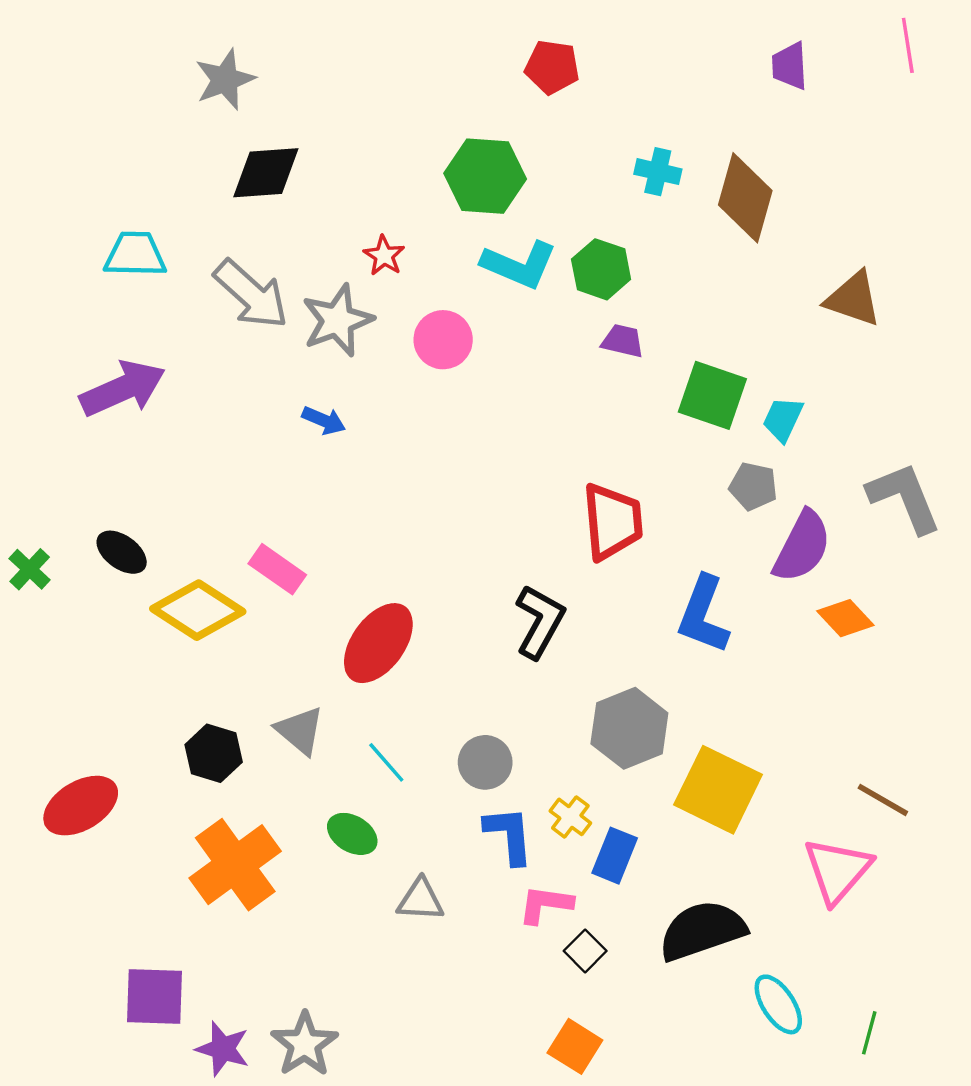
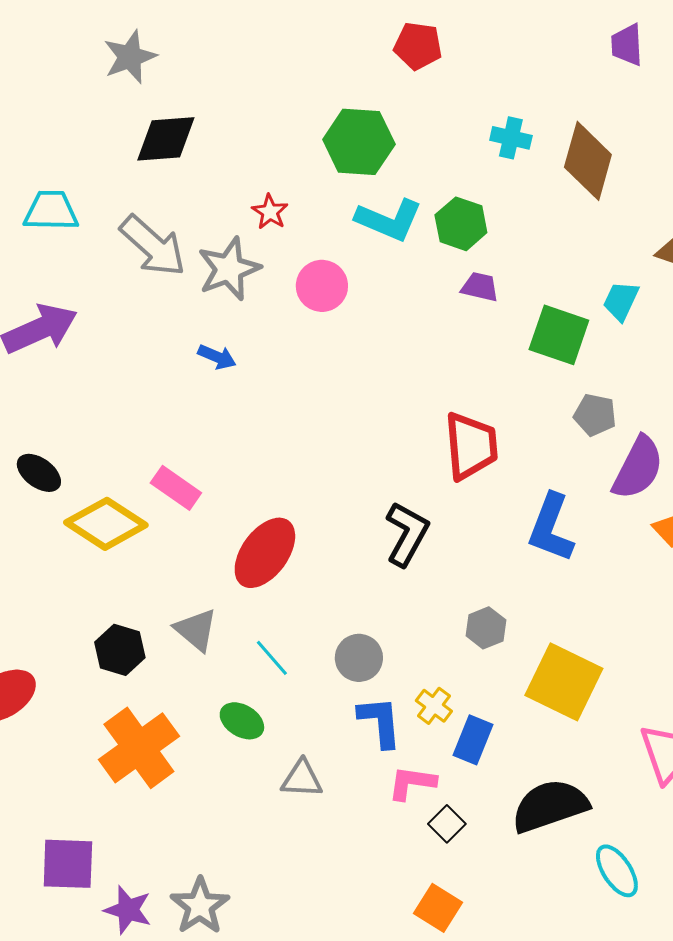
cyan trapezoid: (783, 419) -> (621, 301), moved
gray hexagon: (629, 728) -> (486, 628), size x0.6

